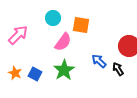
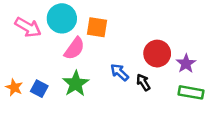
cyan circle: (53, 18) -> (62, 18), size x1.5
pink arrow: (18, 35) -> (28, 27), moved, turned 75

